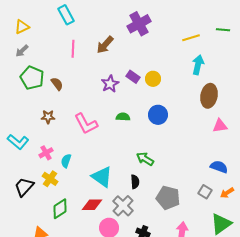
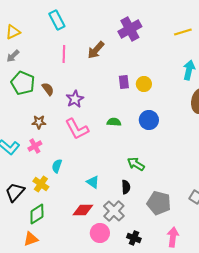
yellow line: (191, 38) -> (183, 32), moved
purple rectangle: (133, 77) -> (124, 82), turned 48
purple star: (110, 84) -> (75, 99), moved
pink cross: (46, 153) -> (35, 146), moved
cyan triangle: (102, 177) -> (93, 182), size x0.6
green diamond: (60, 209) -> (37, 214), moved

